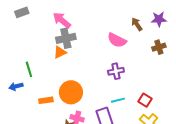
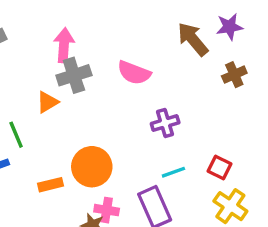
pink arrow: (62, 20) -> (64, 45), turned 60
brown arrow: (137, 24) -> (193, 39), size x1.5
pink semicircle: (117, 40) -> (134, 73), moved
orange triangle: (60, 52) -> (47, 102), moved

